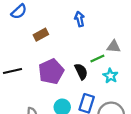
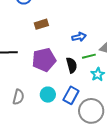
blue arrow: (80, 19) -> (79, 37), moved, turned 80

